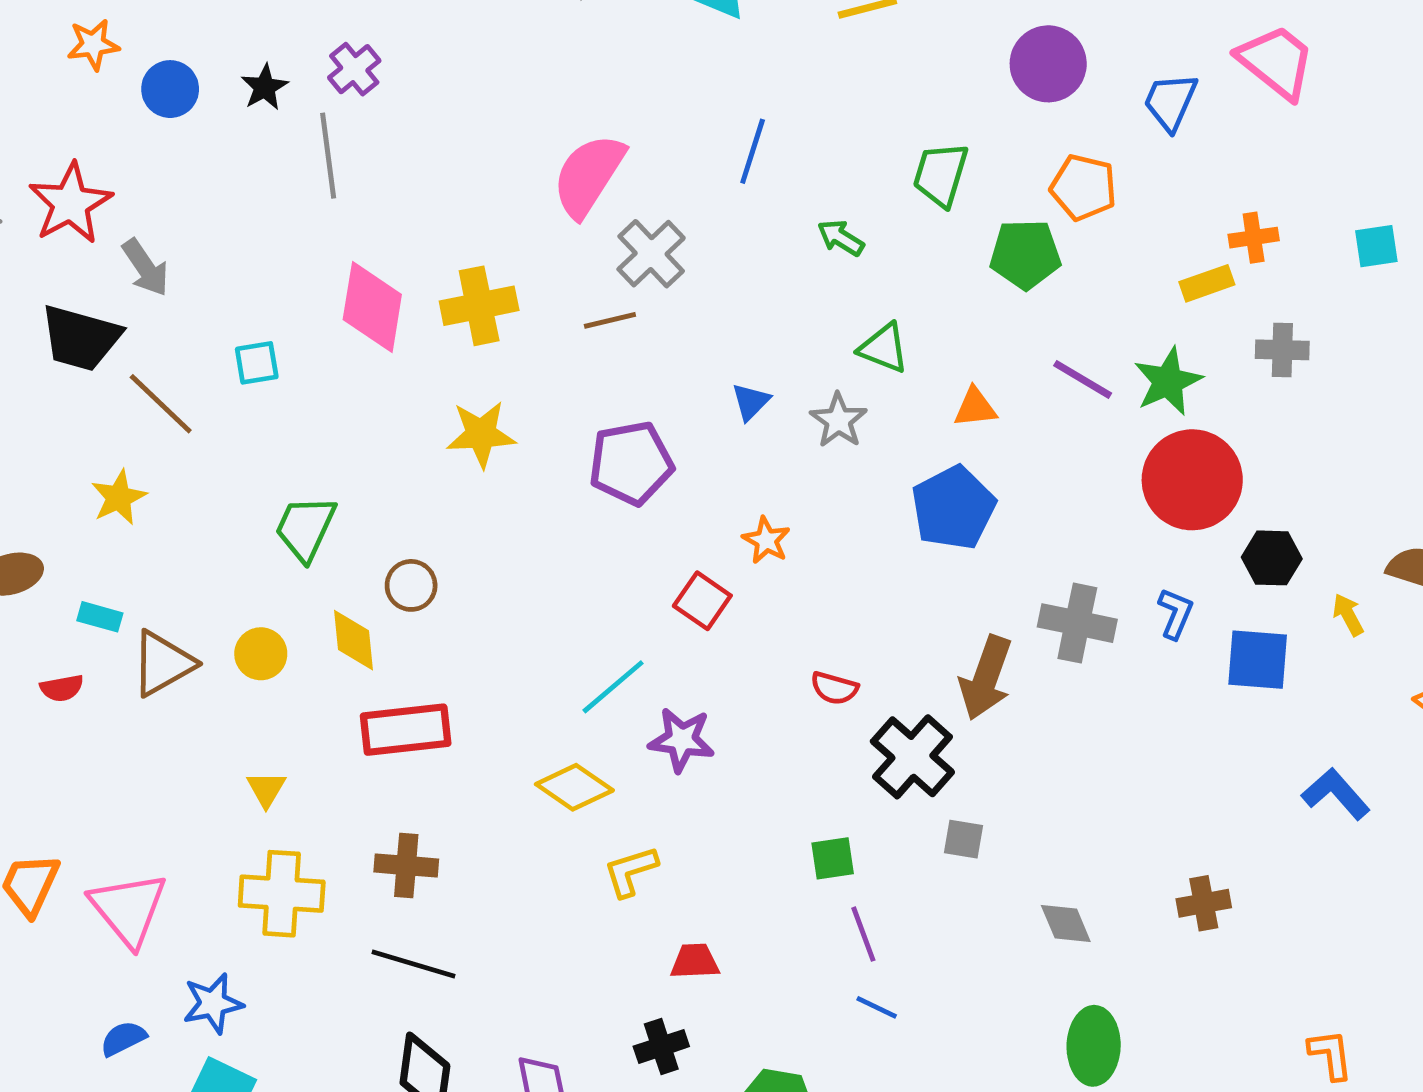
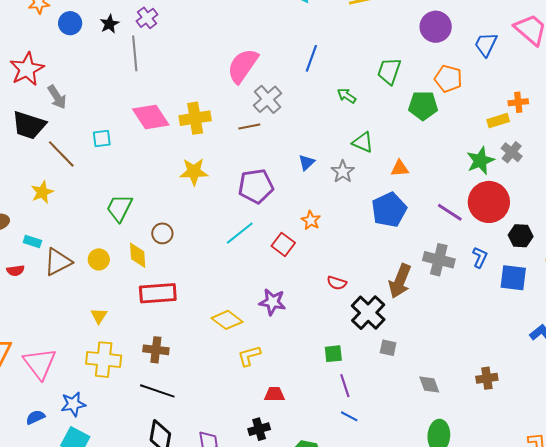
pink diamond: (372, 307) -> (151, 117), turned -45
gray cross: (1282, 350) -> (512, 152), moved, turned 35
purple line: (1083, 379) -> (450, 212), moved
cyan line: (613, 687) -> (240, 233), moved

